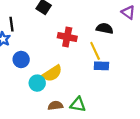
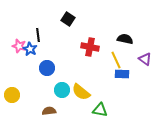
purple triangle: (128, 12) -> (145, 59), moved
yellow semicircle: (52, 73) -> (81, 92), moved, turned 72
brown semicircle: (55, 106) -> (49, 111), moved

